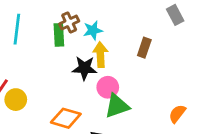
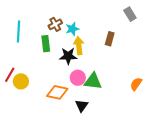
green rectangle: (59, 35) -> (46, 44), moved
pink circle: (108, 87) -> (78, 78), moved
green triangle: (117, 106) -> (93, 81), turned 30

